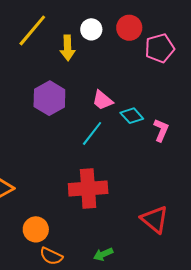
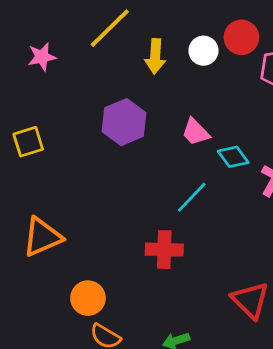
white circle: (91, 29) -> (203, 51), moved
cyan line: (92, 133) -> (192, 197), moved
red cross: (88, 188) -> (164, 250), size x0.7

